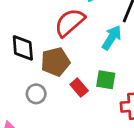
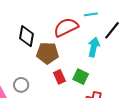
cyan arrow: (112, 38) -> (94, 47), turned -36
gray circle: (36, 94) -> (21, 85), moved

